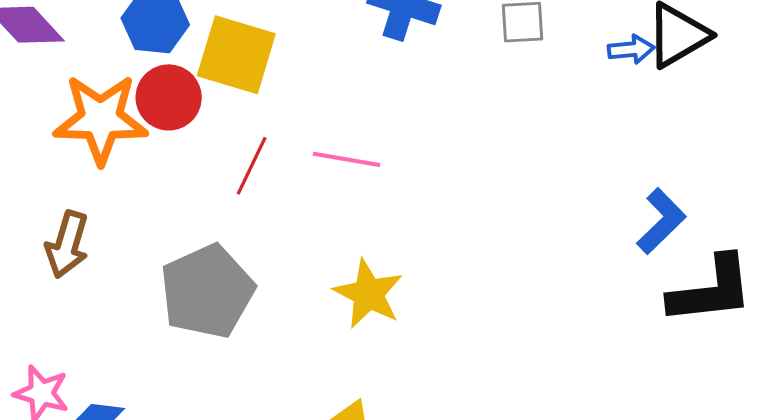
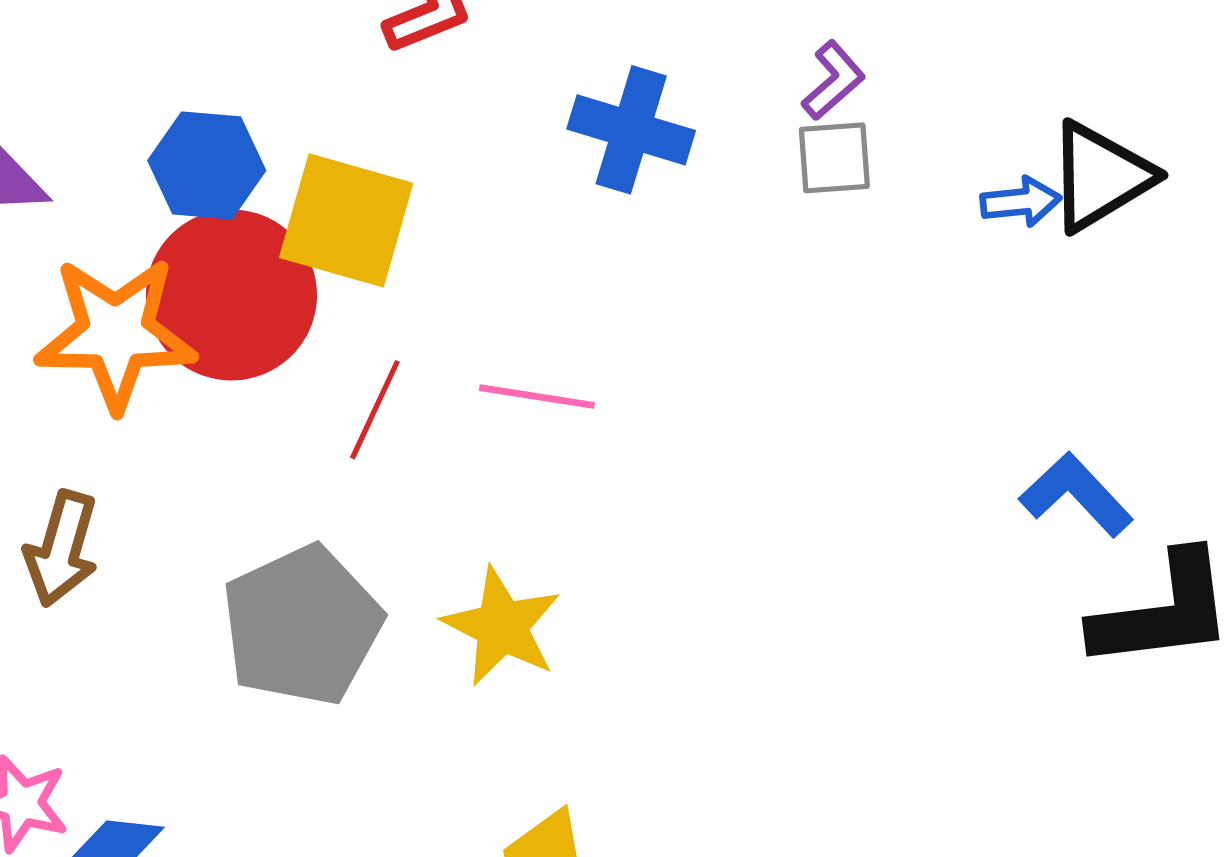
red circle: (169, 97) -> (231, 295), size x1.5
blue L-shape: (661, 221) -> (1076, 495), turned -88
yellow star: (368, 294) -> (502, 626), moved

